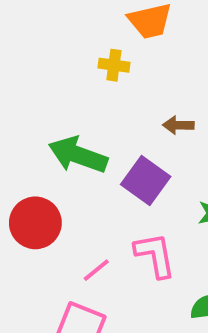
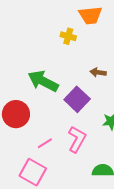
pink L-shape: (155, 255) -> (77, 139), turned 32

